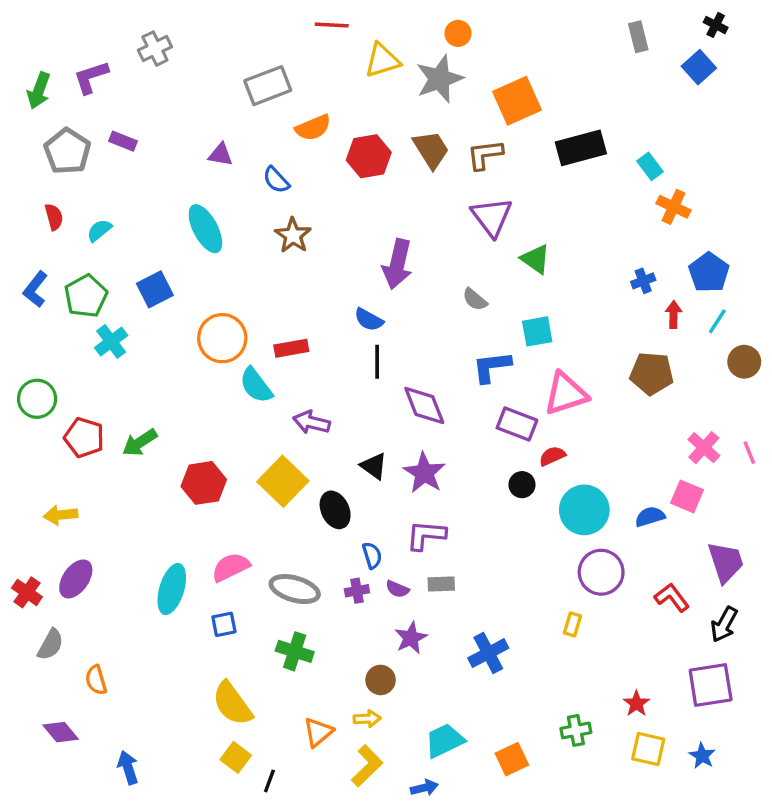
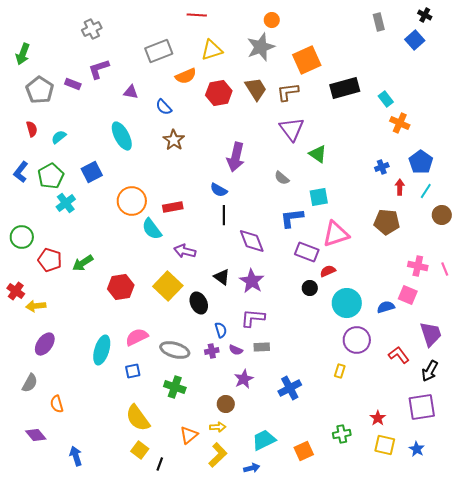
yellow triangle: (382, 60) -> (212, 50), moved
purple L-shape: (91, 77) -> (99, 69), moved
pink cross: (704, 448) -> (418, 266), turned -30
red cross: (27, 592) -> (16, 291), moved

